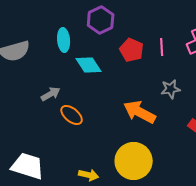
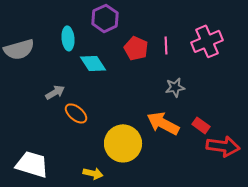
orange arrow: (140, 112) -> (163, 123), moved
yellow circle: (134, 161) -> (123, 143), moved

